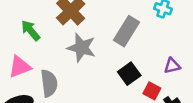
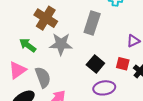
green arrow: (31, 30) -> (28, 45), moved
black square: (129, 74) -> (95, 64), moved

